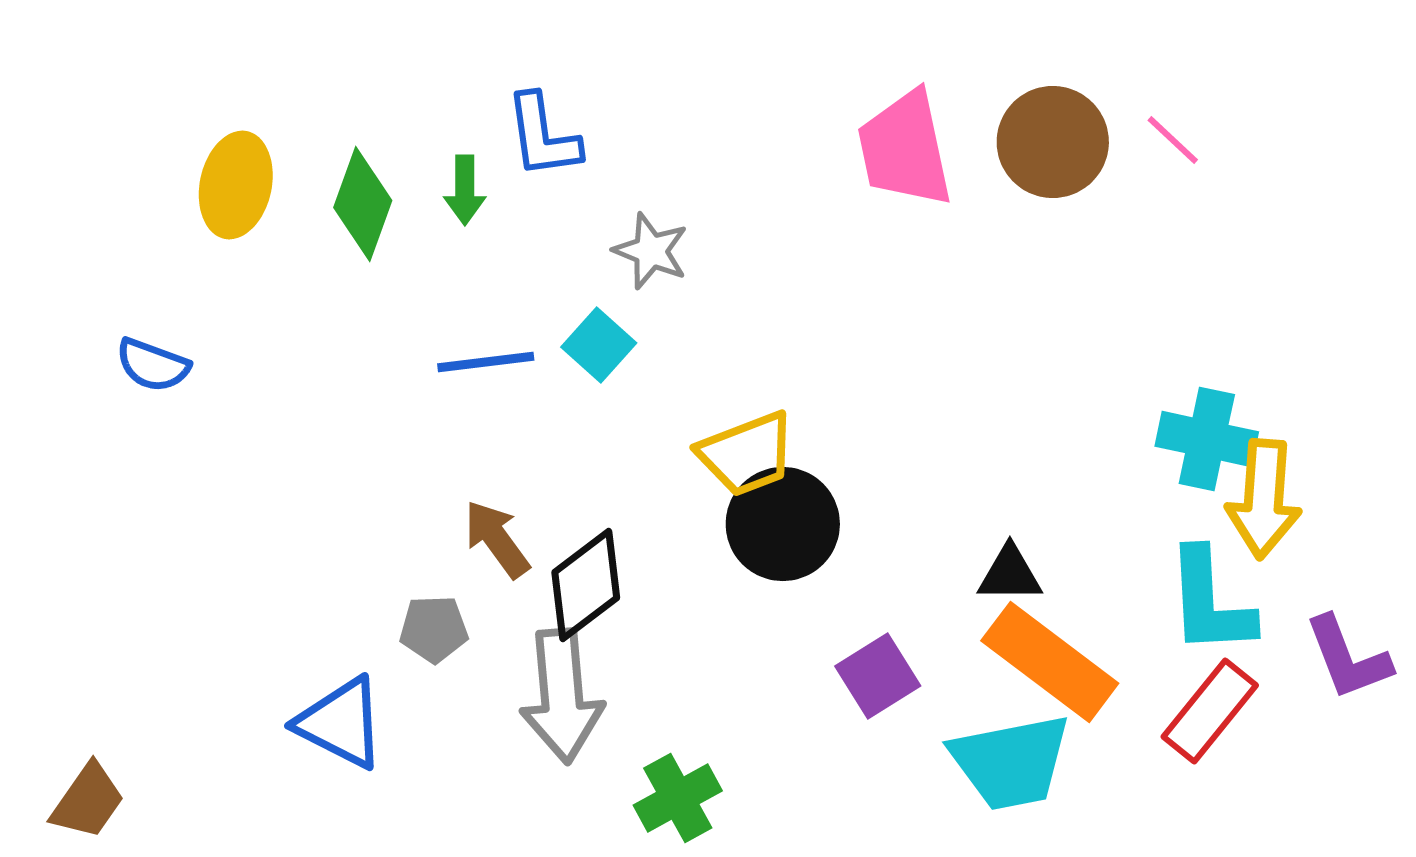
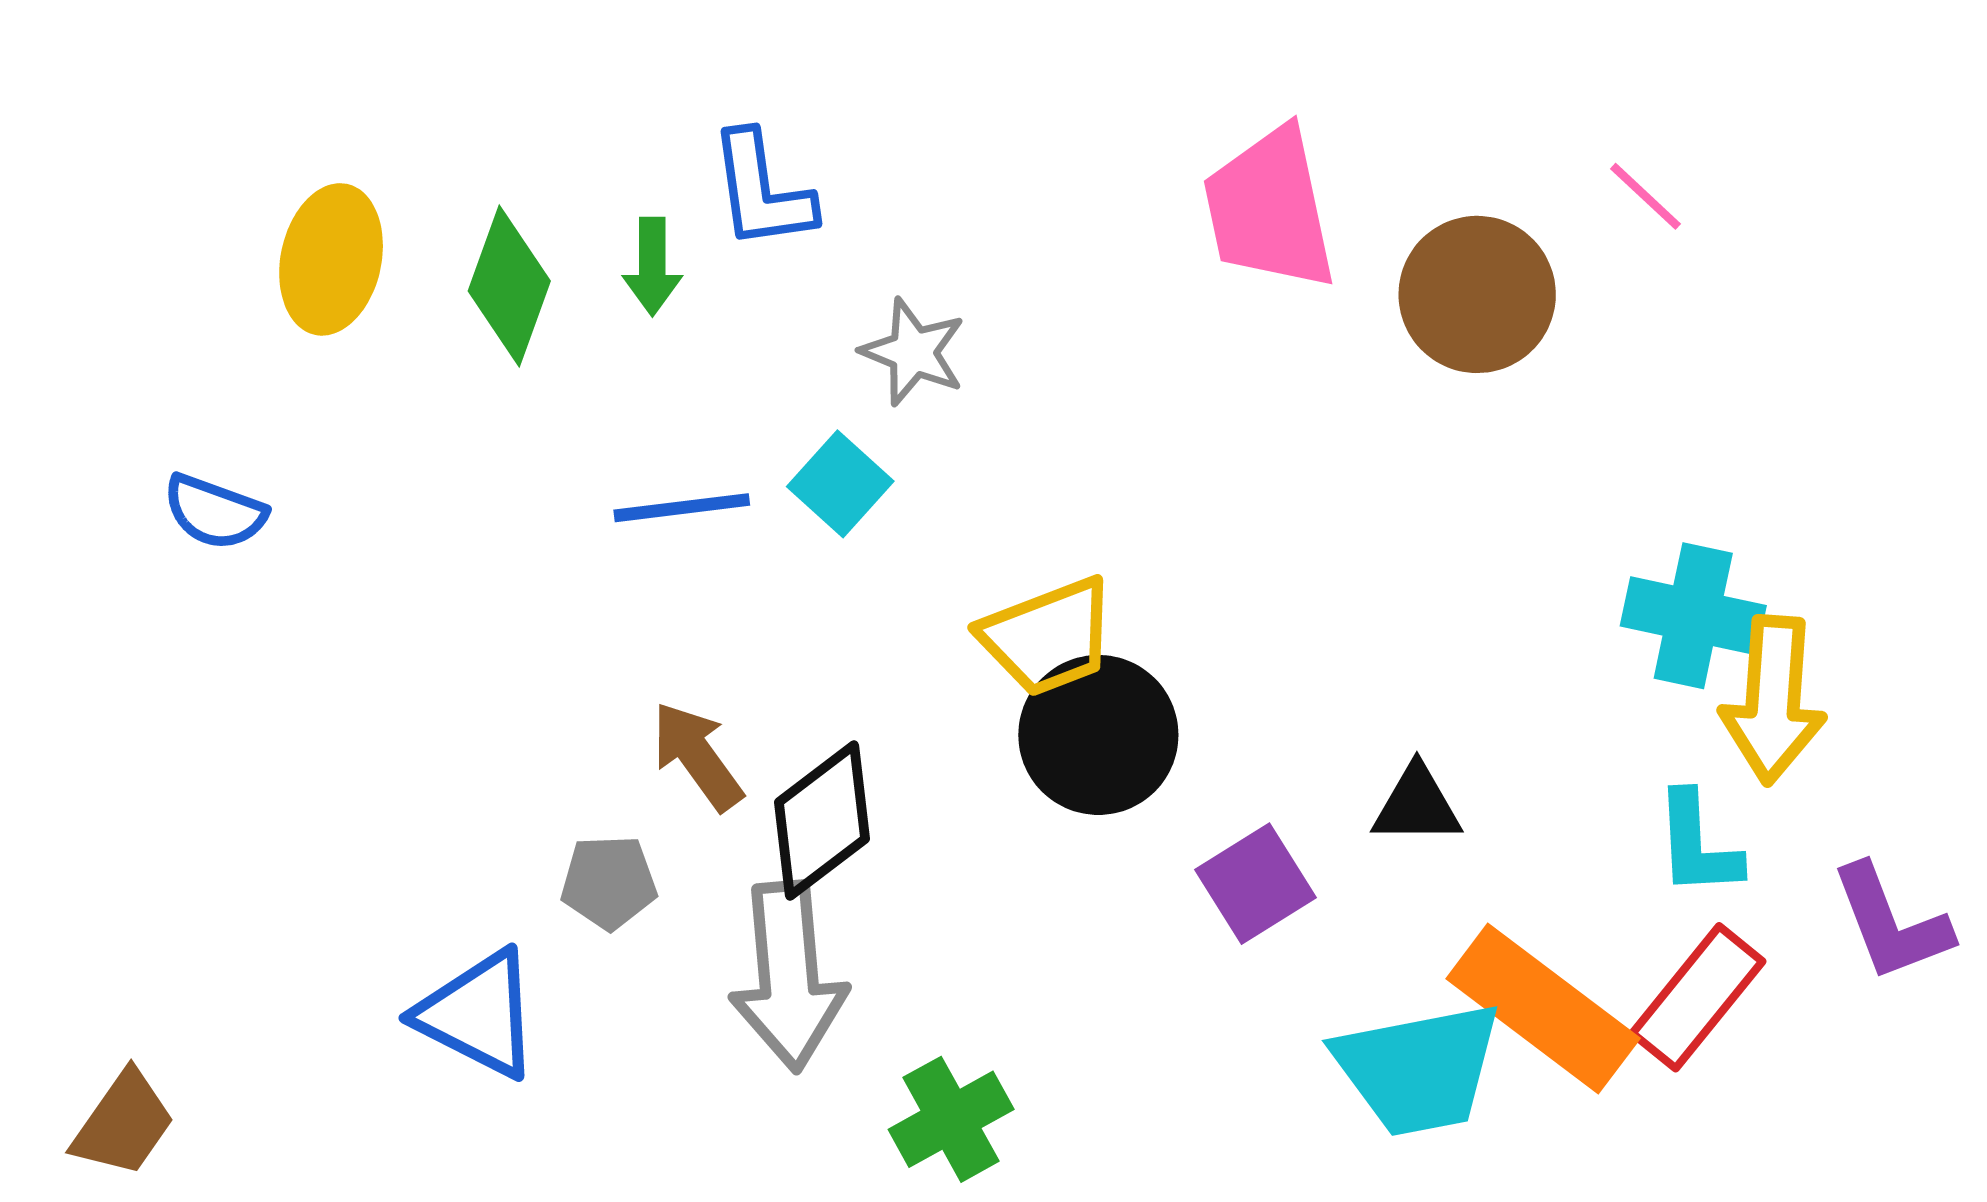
brown circle: (1053, 142) -> (1477, 294), moved
cyan L-shape: (1210, 602) -> (1697, 844), size x0.7
orange rectangle: (1050, 662) -> (1543, 1009), moved
purple square: (878, 676) -> (1256, 884), moved

